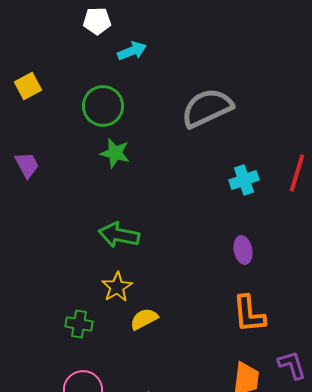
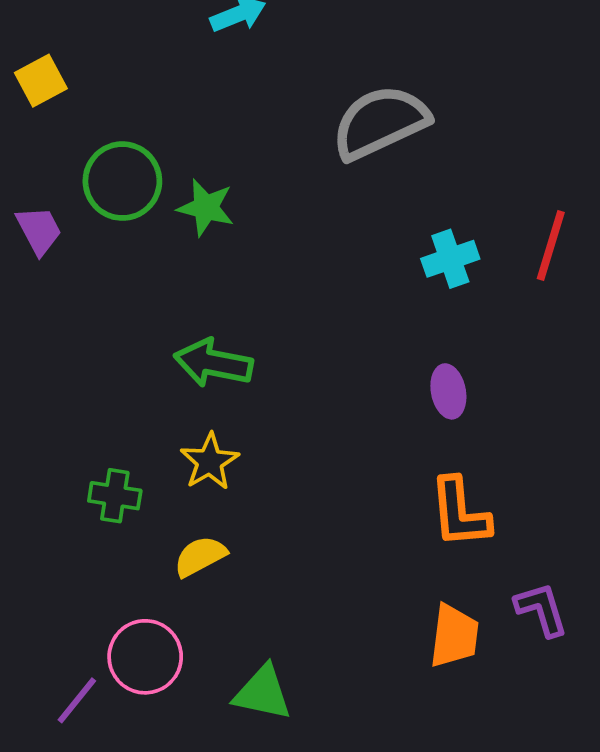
green circle: (103, 106) -> (122, 181), moved
yellow semicircle: (144, 319) -> (200, 556), moved
green cross: (79, 324) -> (115, 496), moved

